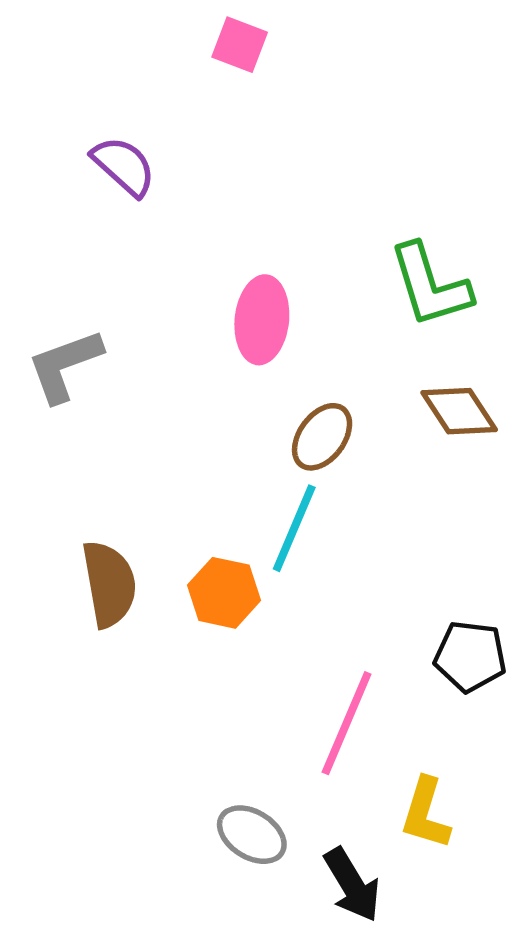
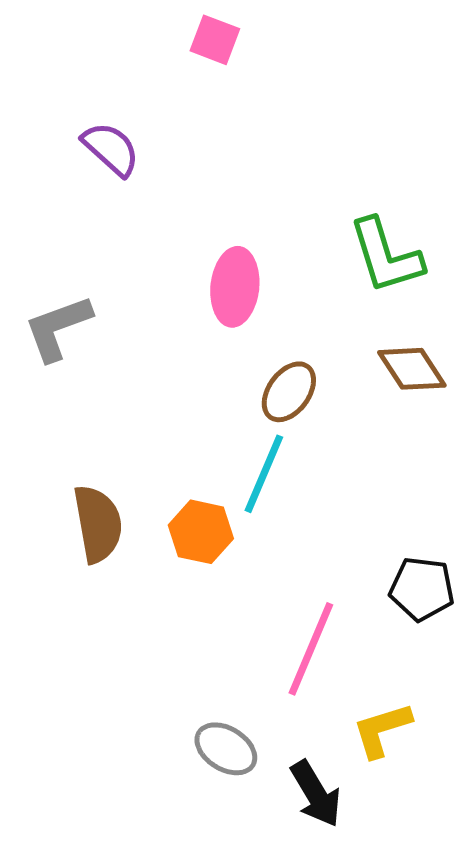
yellow L-shape: (426, 813) -> (382, 730), turned 56

